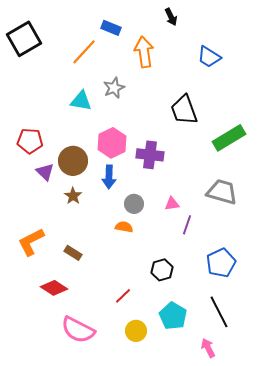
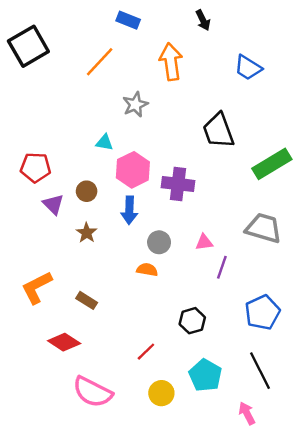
blue rectangle: (111, 28) -> (128, 20), moved
cyan triangle: (81, 101) -> (104, 143), moved, size x0.7
brown circle: (73, 161) -> (87, 191), size x0.6

